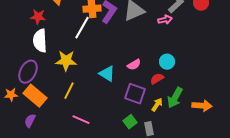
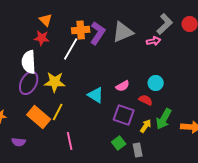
red star: (38, 17) -> (42, 38), moved
purple ellipse: (28, 72) -> (29, 83), moved
red semicircle: (157, 79) -> (146, 100), turned 56
orange rectangle: (35, 96) -> (39, 117), moved
pink line: (81, 120) -> (70, 141), turned 54
purple semicircle: (30, 121) -> (19, 142), turned -112

